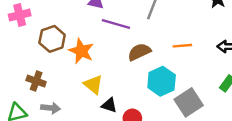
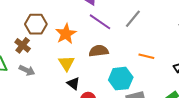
brown hexagon: (52, 39) -> (36, 24), moved
brown semicircle: (139, 52) -> (99, 51), moved

